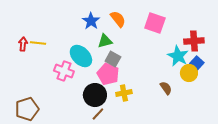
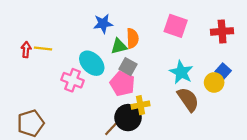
orange semicircle: (118, 19) -> (133, 38), moved, turned 36
blue star: (91, 21) -> (103, 24), turned 30
red cross: (194, 41) -> (222, 31), moved
cyan star: (178, 56) -> (181, 72), moved
brown semicircle: (166, 88) -> (188, 99), size x1.6
black circle: (95, 95) -> (128, 118), moved

